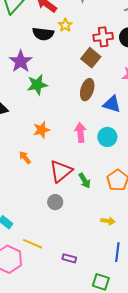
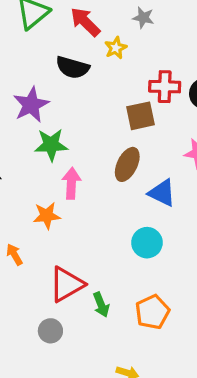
yellow star: (65, 25) -> (116, 48), moved
brown square: (91, 58) -> (140, 116), turned 30
pink arrow: (80, 132) -> (71, 183), moved

